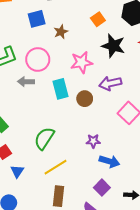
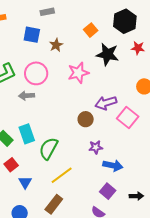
blue square: (37, 19) -> (32, 35), turned 30
purple arrow: (110, 83) -> (106, 103), moved
cyan rectangle: (60, 89) -> (27, 134), moved
brown circle: (85, 99) -> (86, 119), moved
brown rectangle: (58, 196) -> (54, 204), moved, turned 36

